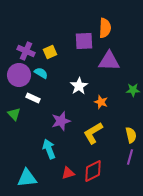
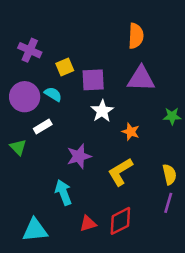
purple square: (84, 41) -> (93, 80), moved
purple cross: (26, 51) -> (30, 50), moved
white rectangle: (33, 98) -> (43, 126), turned -56

